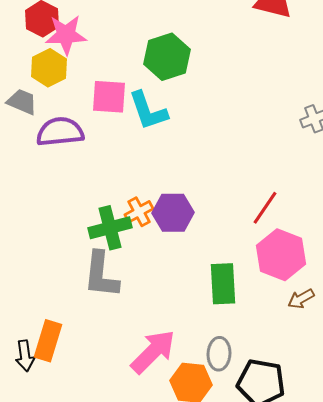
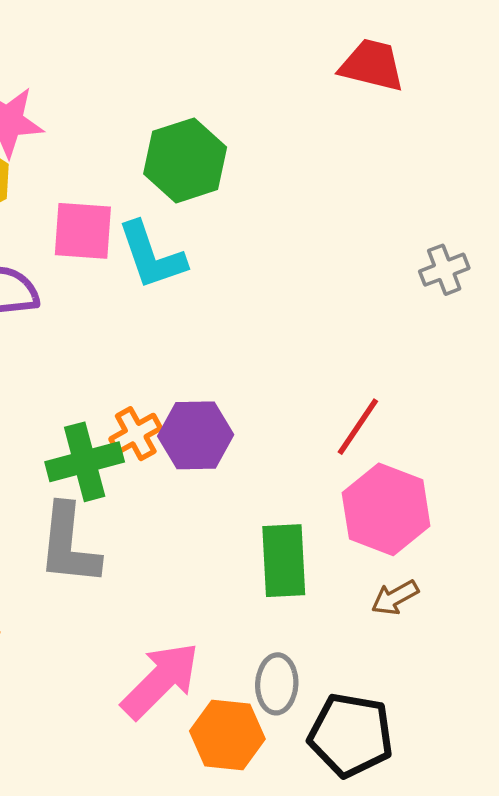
brown arrow: (301, 299) -> (395, 598), moved

